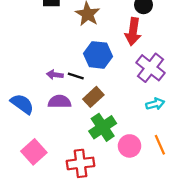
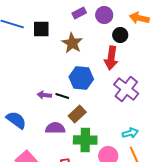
purple semicircle: (60, 102) -> (55, 128), moved
cyan arrow: (155, 104) -> (130, 133), moved
green cross: (103, 127) -> (85, 140), turned 35

